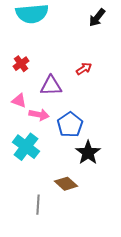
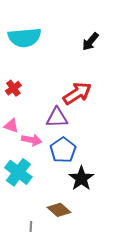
red arrow: (84, 69) -> (77, 93), size x1.8
purple triangle: (51, 86) -> (57, 118), moved

